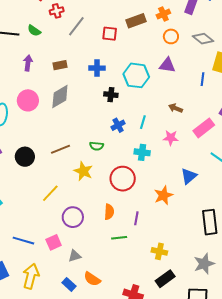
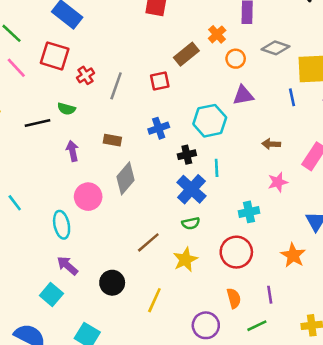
brown rectangle: (60, 65) -> (112, 140), turned 40
cyan line: (143, 122) -> (217, 168), moved
blue cross: (118, 125) -> (191, 189), moved, size x1.6
black circle: (25, 157) -> (112, 283), moved
yellow star: (83, 171) -> (185, 260), turned -30
purple circle: (73, 217) -> (206, 325), moved

